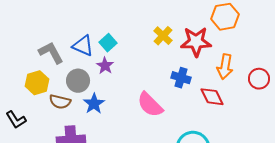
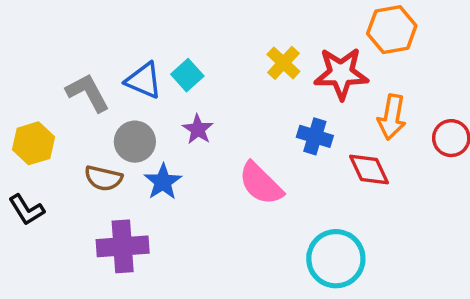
purple star: (105, 66) -> (198, 129), moved
yellow hexagon: (37, 83) -> (34, 143), moved

